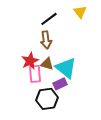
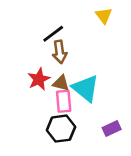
black line: (49, 19) -> (53, 34), moved
pink rectangle: (35, 74) -> (64, 101), moved
purple rectangle: (60, 84) -> (112, 129), moved

